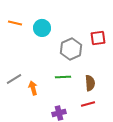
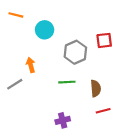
orange line: (15, 23) -> (16, 15), moved
orange arrow: (33, 88) -> (31, 65), moved
red line: (88, 104) -> (103, 111), moved

